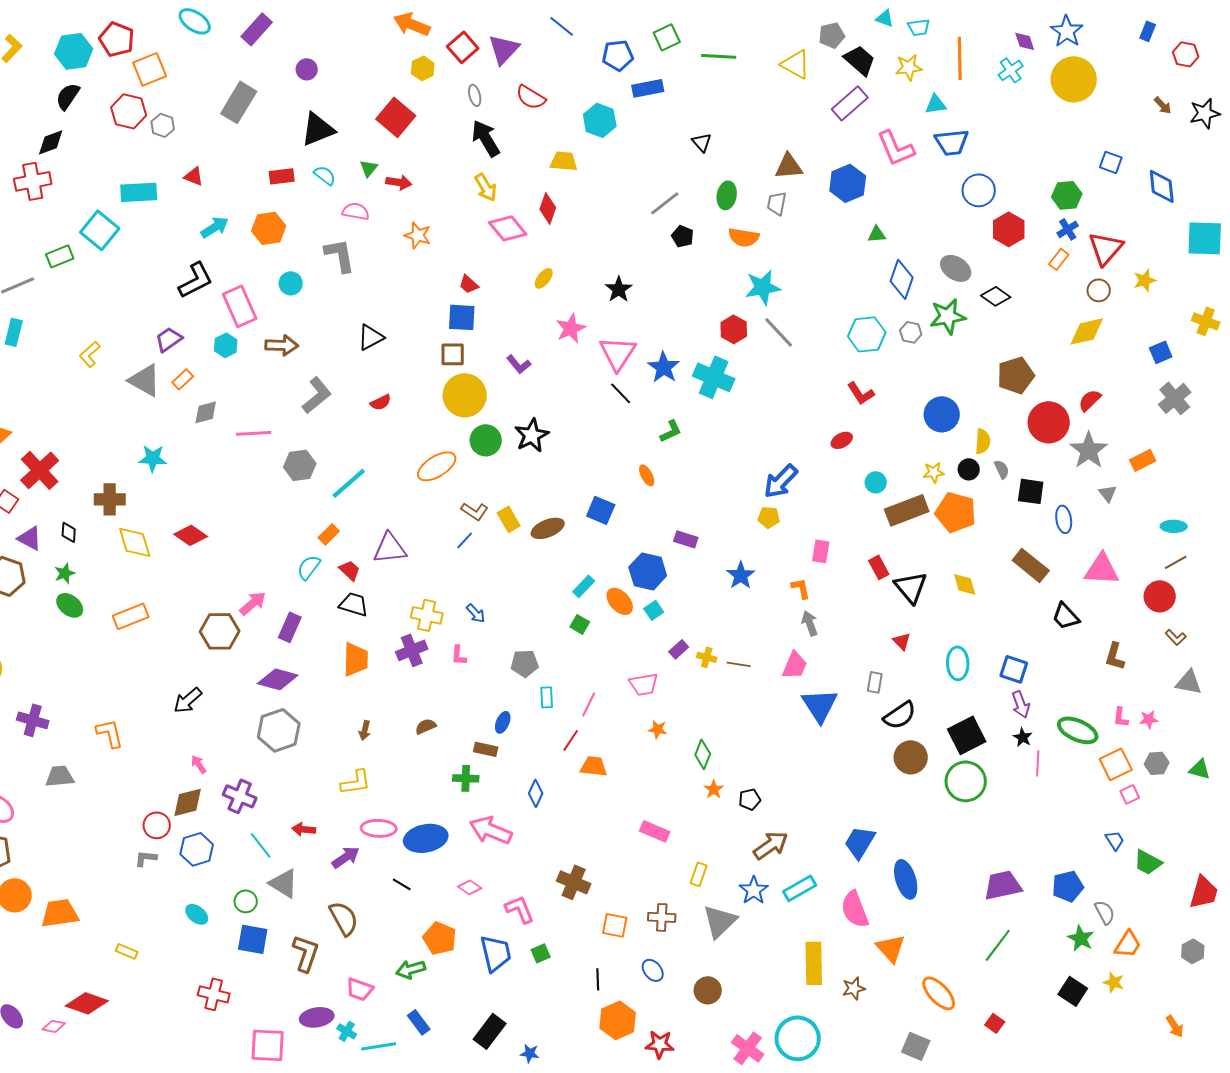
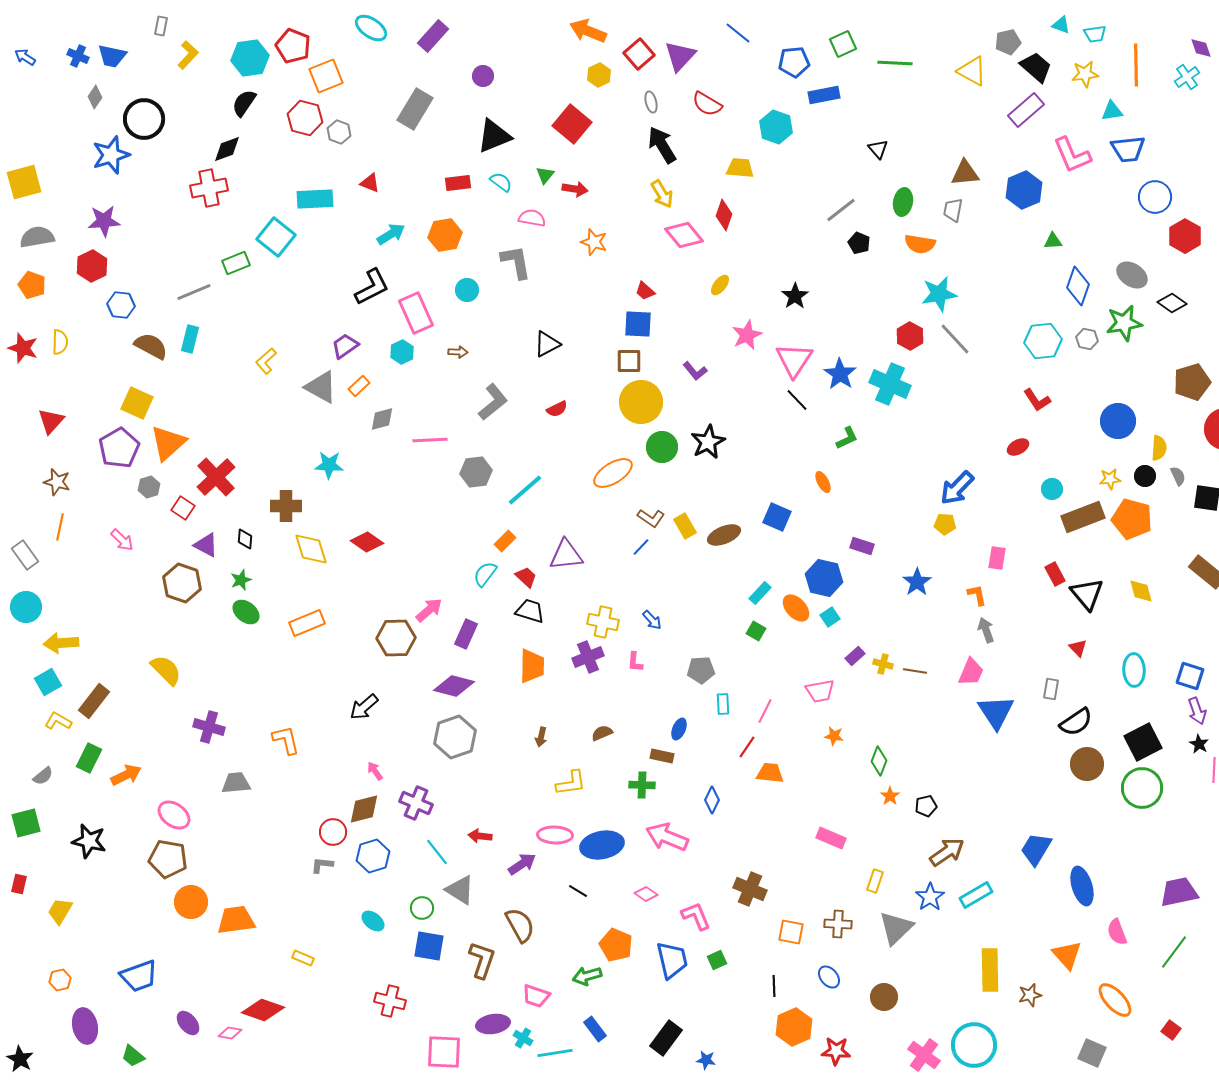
brown arrow: (282, 345) -> (458, 352), size x0.6
yellow L-shape: (356, 782) -> (571, 783), moved
pink semicircle: (855, 909) -> (1117, 932), moved, size x0.7

